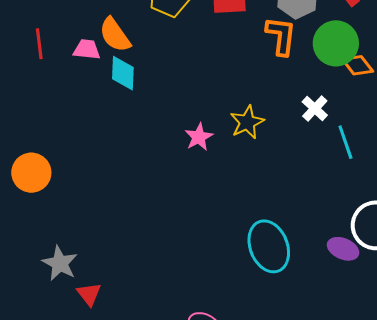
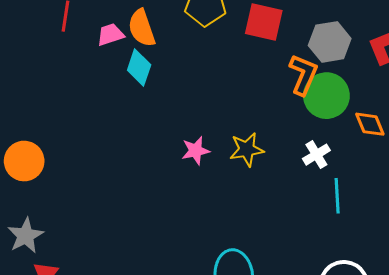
green circle: (336, 43) -> (326, 96), moved
pink trapezoid: (87, 49) -> (110, 35), turned -40
orange circle: (31, 173) -> (24, 161), moved

